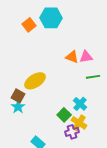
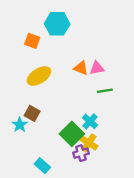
orange square: (29, 25) -> (32, 41), moved, turned -32
yellow ellipse: (35, 81) -> (39, 76), moved
brown square: (18, 96) -> (32, 113), moved
green square: (64, 115) -> (72, 134), size x1.5

